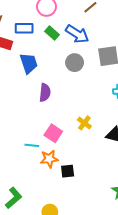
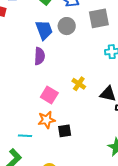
blue trapezoid: (29, 63) -> (44, 30), moved
cyan line: (32, 145) -> (25, 136), moved

